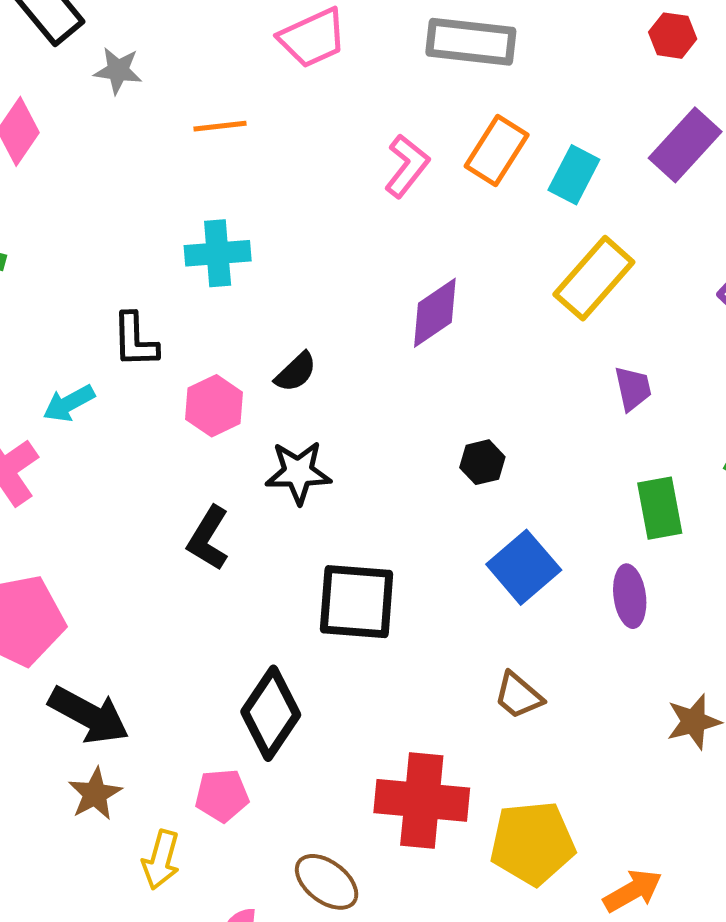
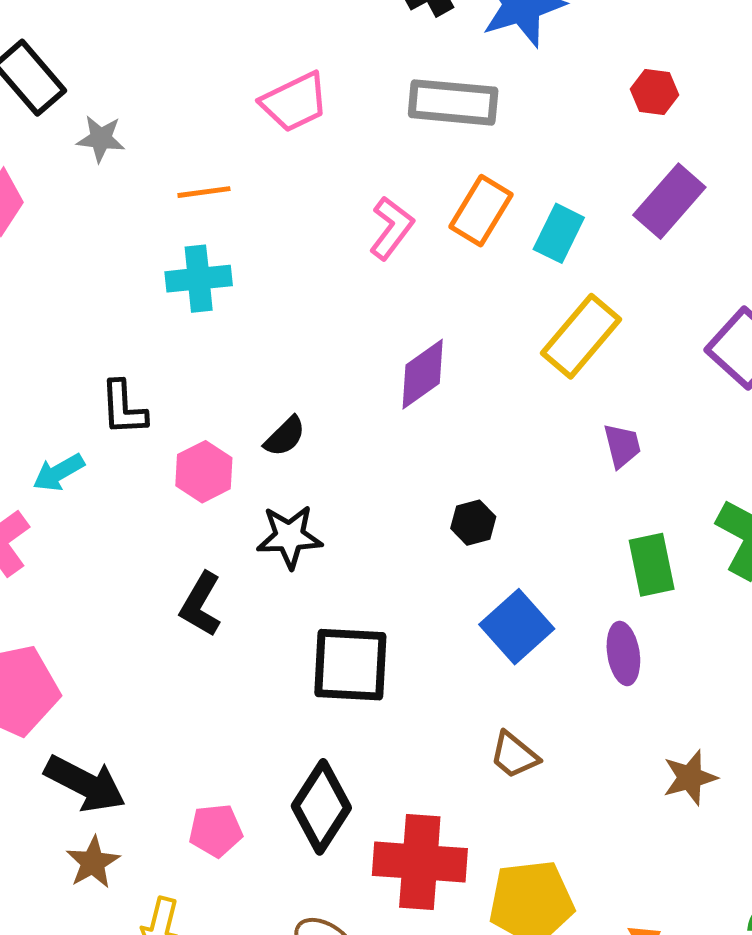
cyan cross: (218, 253) -> (199, 279), moved
black diamond: (271, 713) -> (321, 807), moved
pink pentagon: (222, 795) -> (216, 830), moved

